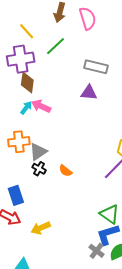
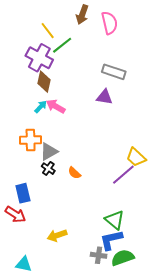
green line: (55, 46) -> (62, 45), moved
purple cross: (21, 59) -> (39, 58), turned 32
yellow arrow: (41, 228) -> (57, 235), moved
gray cross: (97, 251) -> (99, 255), turned -35

